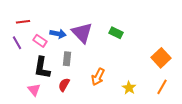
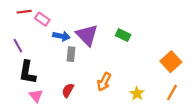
red line: (23, 22) -> (24, 12), moved
pink rectangle: (40, 41) -> (42, 19), moved
gray rectangle: (67, 59) -> (71, 54), moved
black L-shape: (42, 68) -> (27, 72), moved

